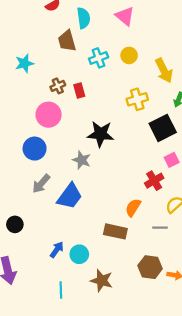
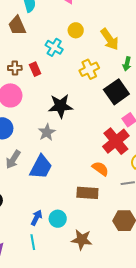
cyan cross: (99, 58) -> (54, 47), moved, turned -30
brown cross: (58, 86) -> (15, 68), turned 32
gray star: (82, 160) -> (47, 132), turned 30
red cross: (154, 181) -> (116, 141), size x1.5
orange semicircle: (133, 208) -> (100, 169), turned 102
cyan line: (61, 290) -> (33, 242), moved

